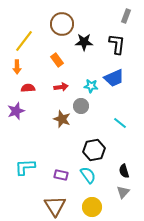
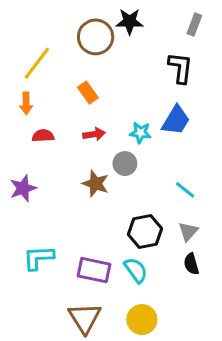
black star: (84, 42) -> (130, 21), moved
blue trapezoid: (114, 78) -> (176, 120), turned -35
purple star: (16, 111) -> (23, 188), moved
purple rectangle: (61, 175) -> (94, 270), size x1.5
gray triangle: (123, 192) -> (188, 231), moved

